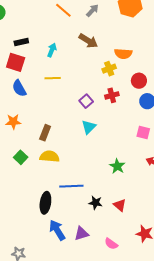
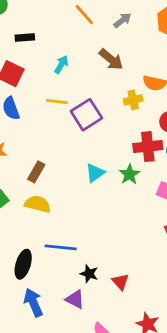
black rectangle: (21, 42) -> (25, 37), moved
red cross: (112, 95) -> (148, 147), moved, size x1.5
purple square: (86, 101) -> (86, 115), moved, size x1.6
green star: (117, 166) -> (129, 174), moved
purple triangle: (81, 234) -> (75, 299), moved, turned 35

